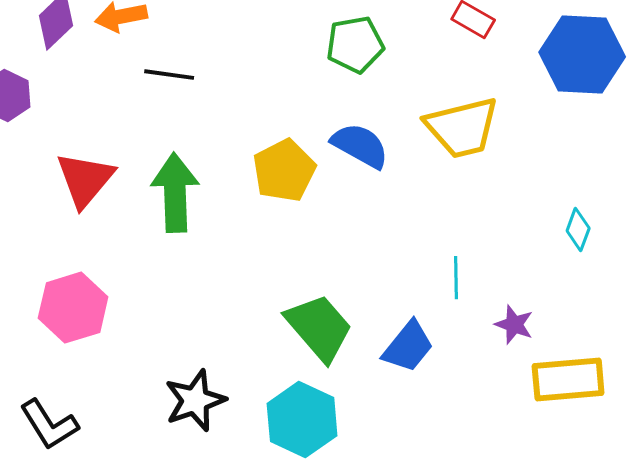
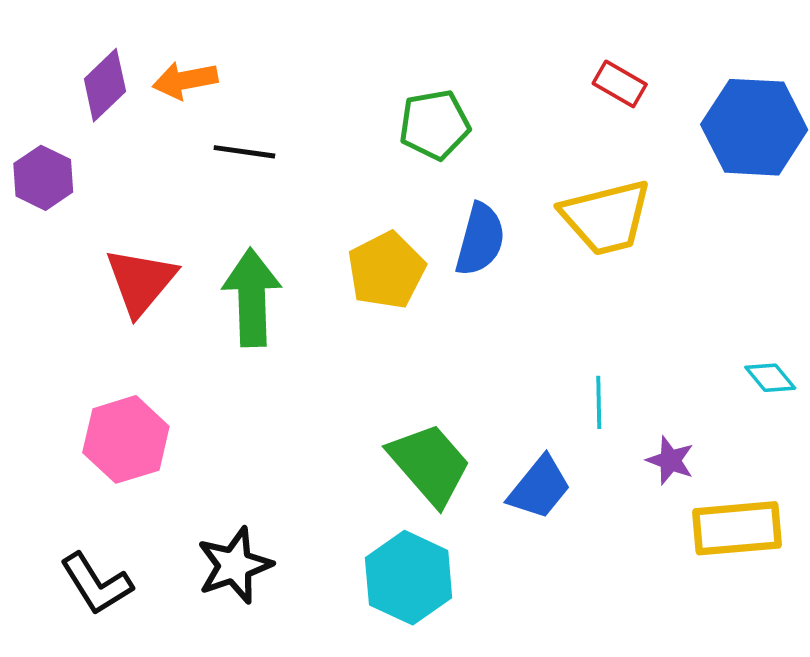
green pentagon: (355, 45) -> (435, 125), moved
blue semicircle: (360, 146) -> (480, 239), turned 76
cyan diamond: (578, 230) -> (770, 378), moved, turned -60
black star: (195, 401) -> (235, 565), moved

